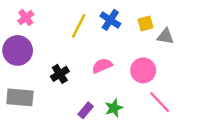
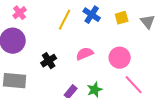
gray triangle: (165, 36) -> (148, 22), moved, turned 42

